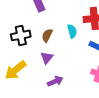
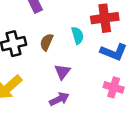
purple triangle: (47, 58) -> (62, 72), moved

